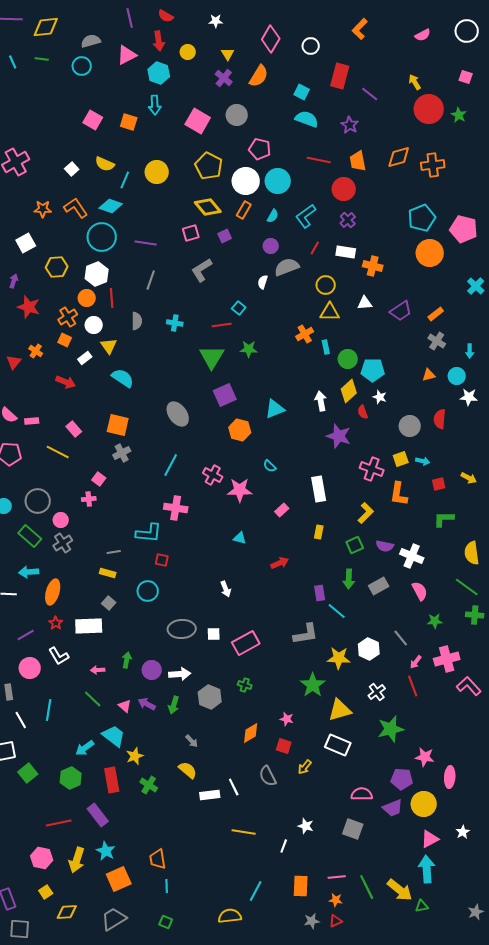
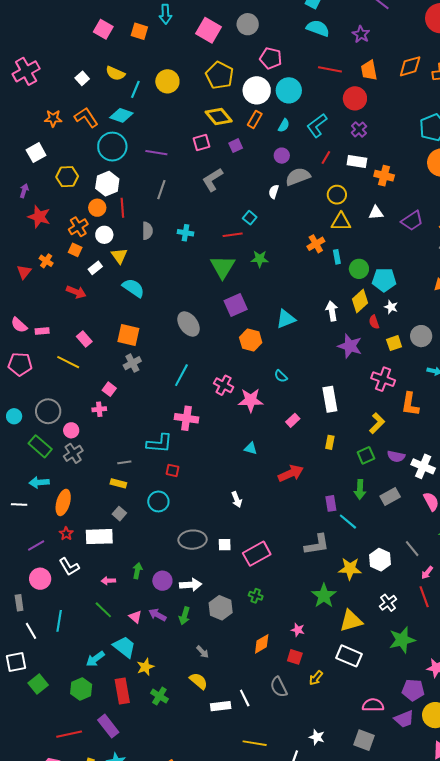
yellow square: (401, 459) -> (394, 343), moved
red arrow: (280, 563) -> (291, 473), size x1.4

